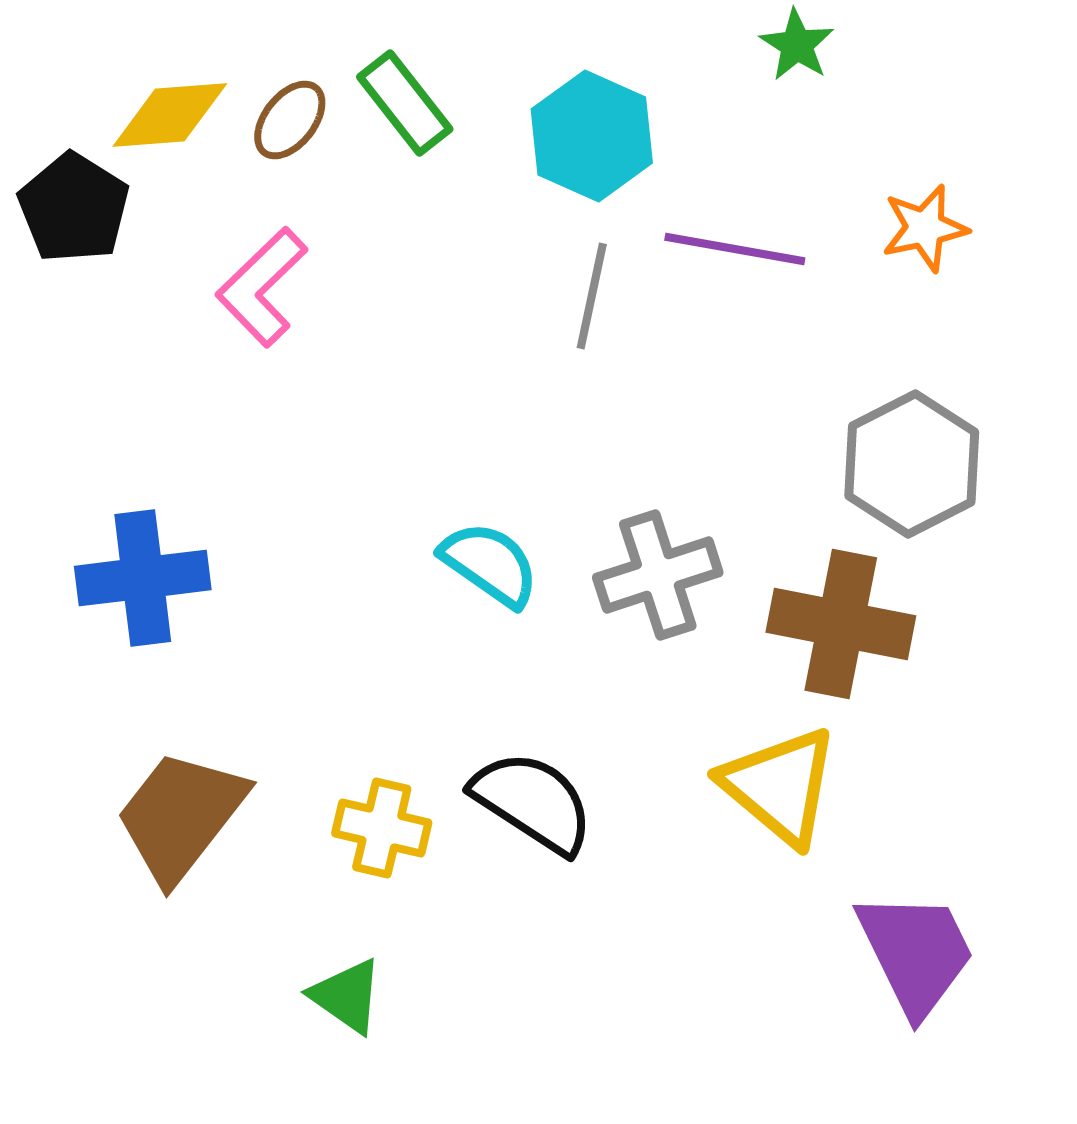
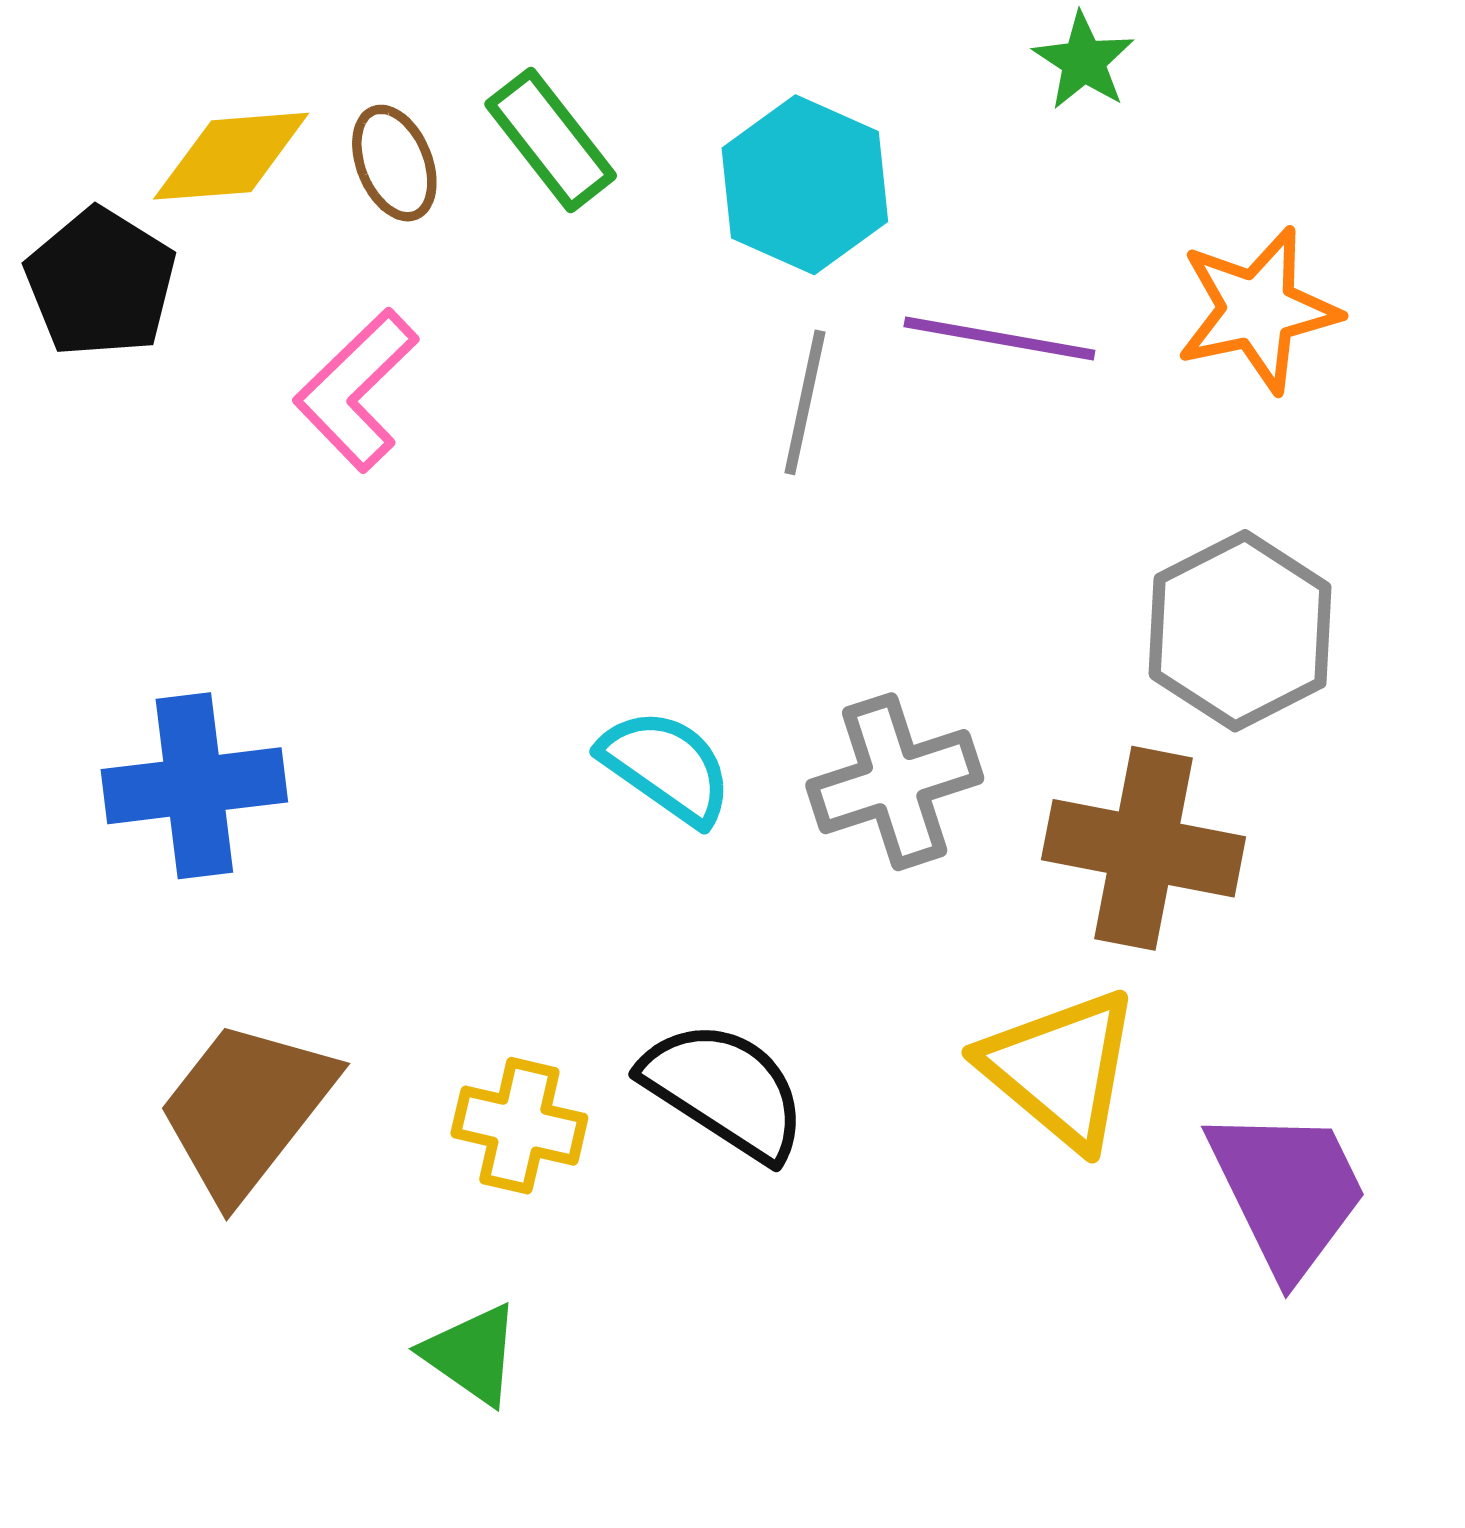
brown ellipse: (290, 120) -> (394, 163), turned -60
orange star: (925, 228) -> (1258, 310), size x1.4
purple trapezoid: (916, 953) -> (1288, 1191), moved

